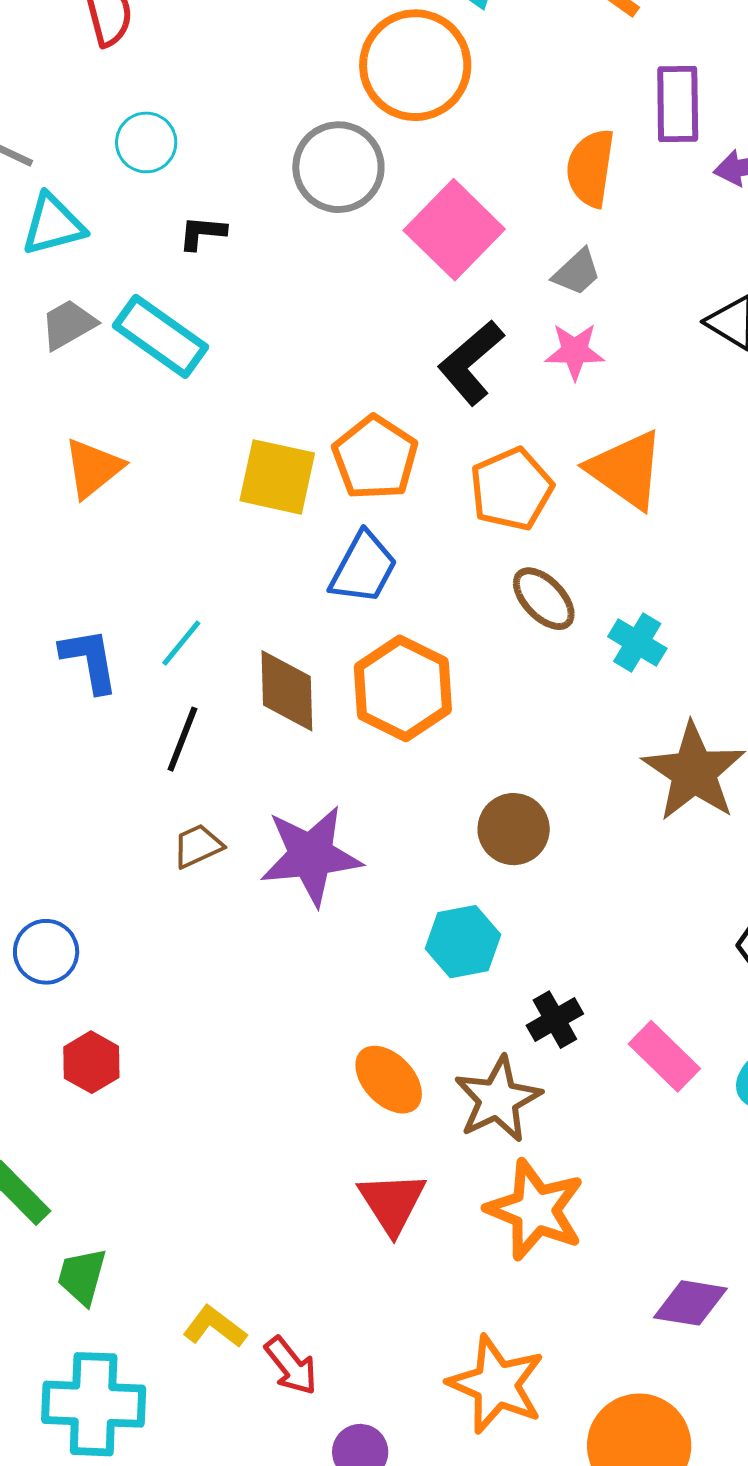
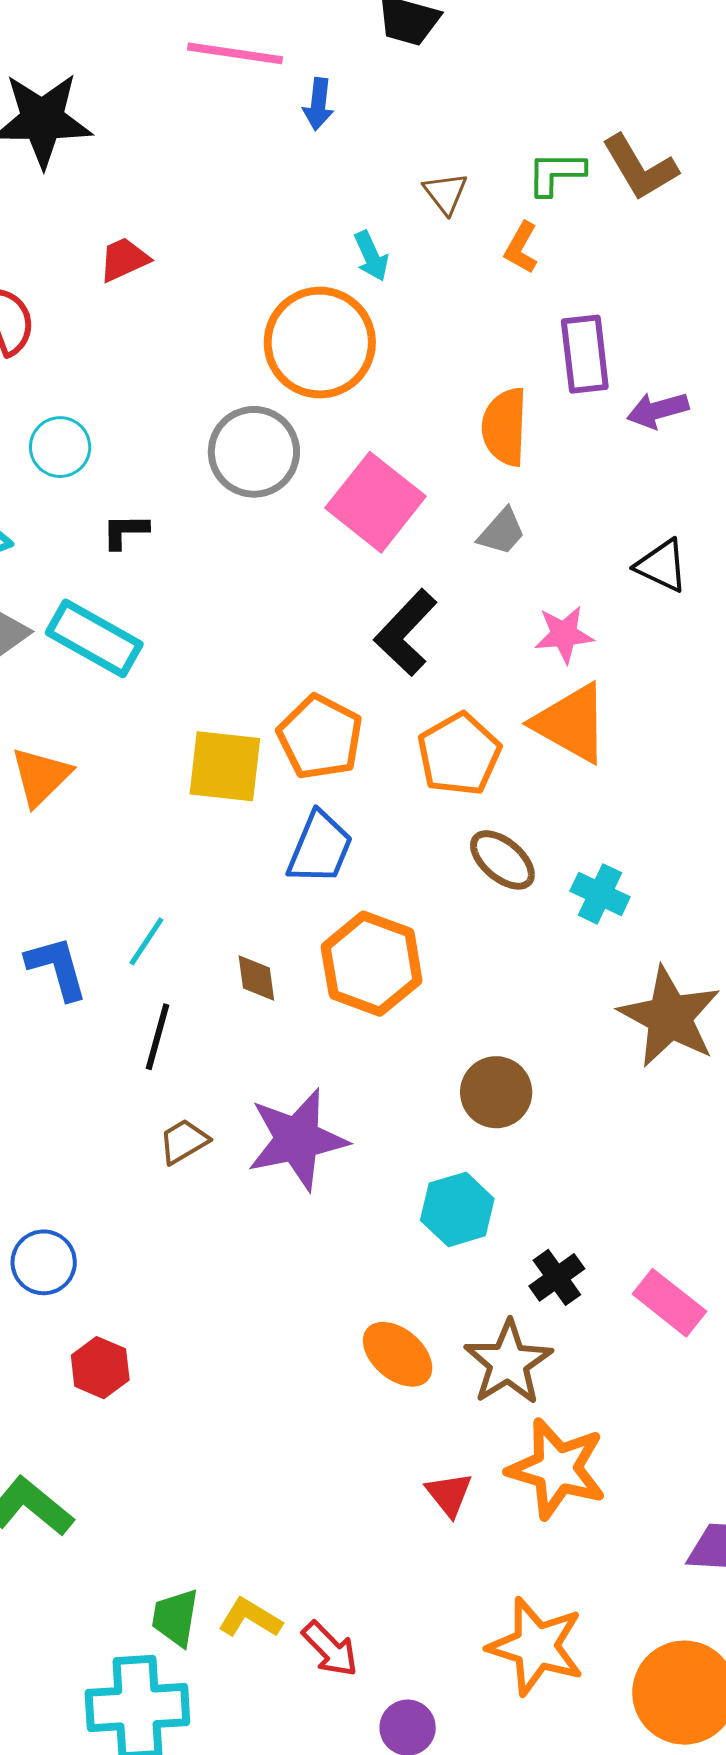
pink star: (575, 351) -> (564, 634), moved
brown diamond: (287, 691) -> (256, 978), size x0.6
red triangle: (392, 1203) -> (449, 1494), moved, size x0.7
green trapezoid: (82, 1276) -> (175, 1618), moved

